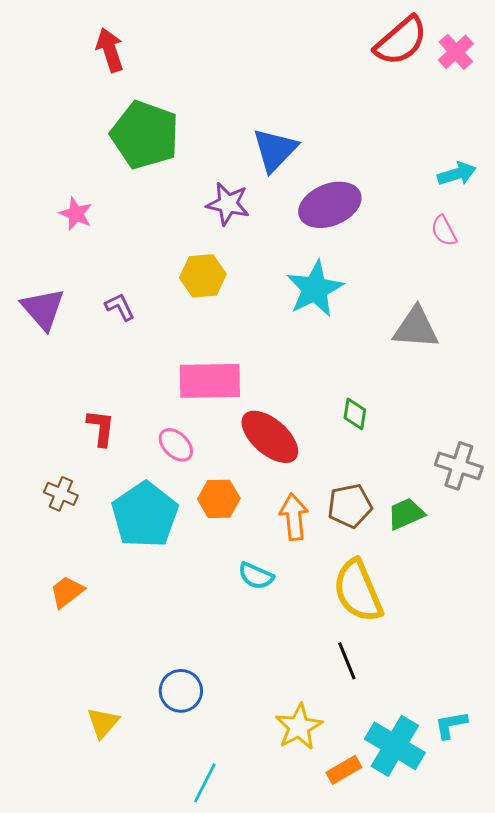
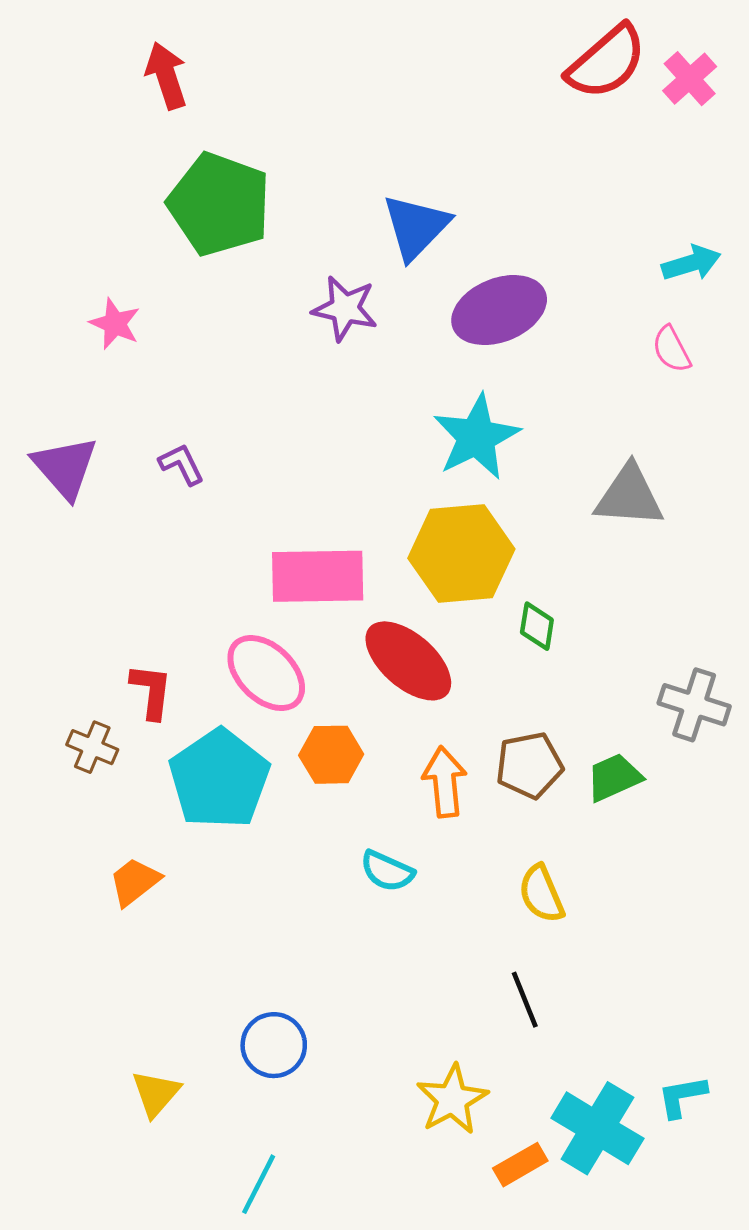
yellow hexagon: (203, 276) -> (461, 554), moved, size x1.5
red L-shape: (101, 428) -> (151, 691), moved
pink ellipse: (176, 445) -> (266, 673), size x1.5
yellow semicircle: (358, 591) -> (541, 894), size x0.6
orange trapezoid: (67, 592) -> (135, 882), moved
cyan line: (205, 783) -> (259, 1184), moved

